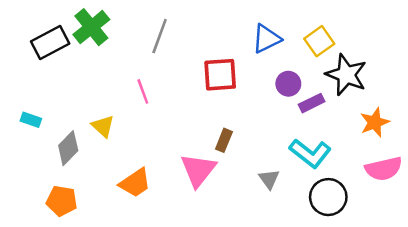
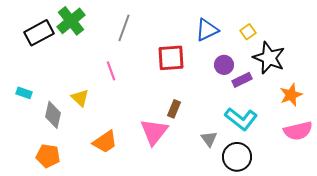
yellow square: (319, 41) -> (248, 32), size x0.7
gray diamond: (68, 148) -> (53, 115), turned -32
black circle: (328, 197) -> (237, 157), moved

